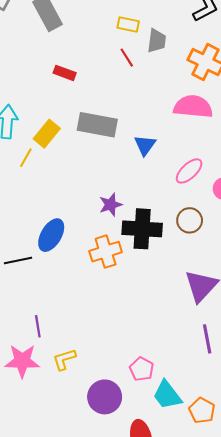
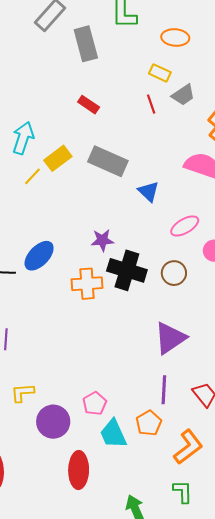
gray trapezoid: (157, 41) -> (183, 95), turned 35
blue triangle: (145, 145) -> (149, 191), turned -35
yellow L-shape: (64, 359) -> (22, 393), moved
orange pentagon: (202, 411) -> (149, 423), moved

